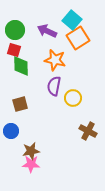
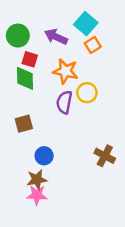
orange square: (78, 38) -> (93, 45), size x0.6
red square: (14, 50) -> (30, 59), moved
yellow circle: (73, 98) -> (87, 93), moved
blue circle: (11, 131) -> (44, 156), moved

